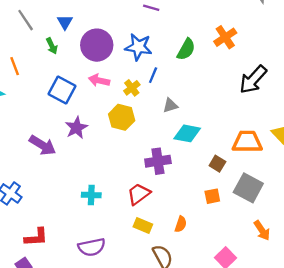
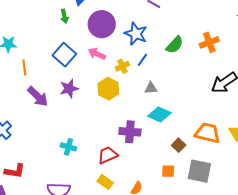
orange line: (15, 66) -> (24, 67), moved
gray square: (248, 188) -> (199, 171), turned -30

